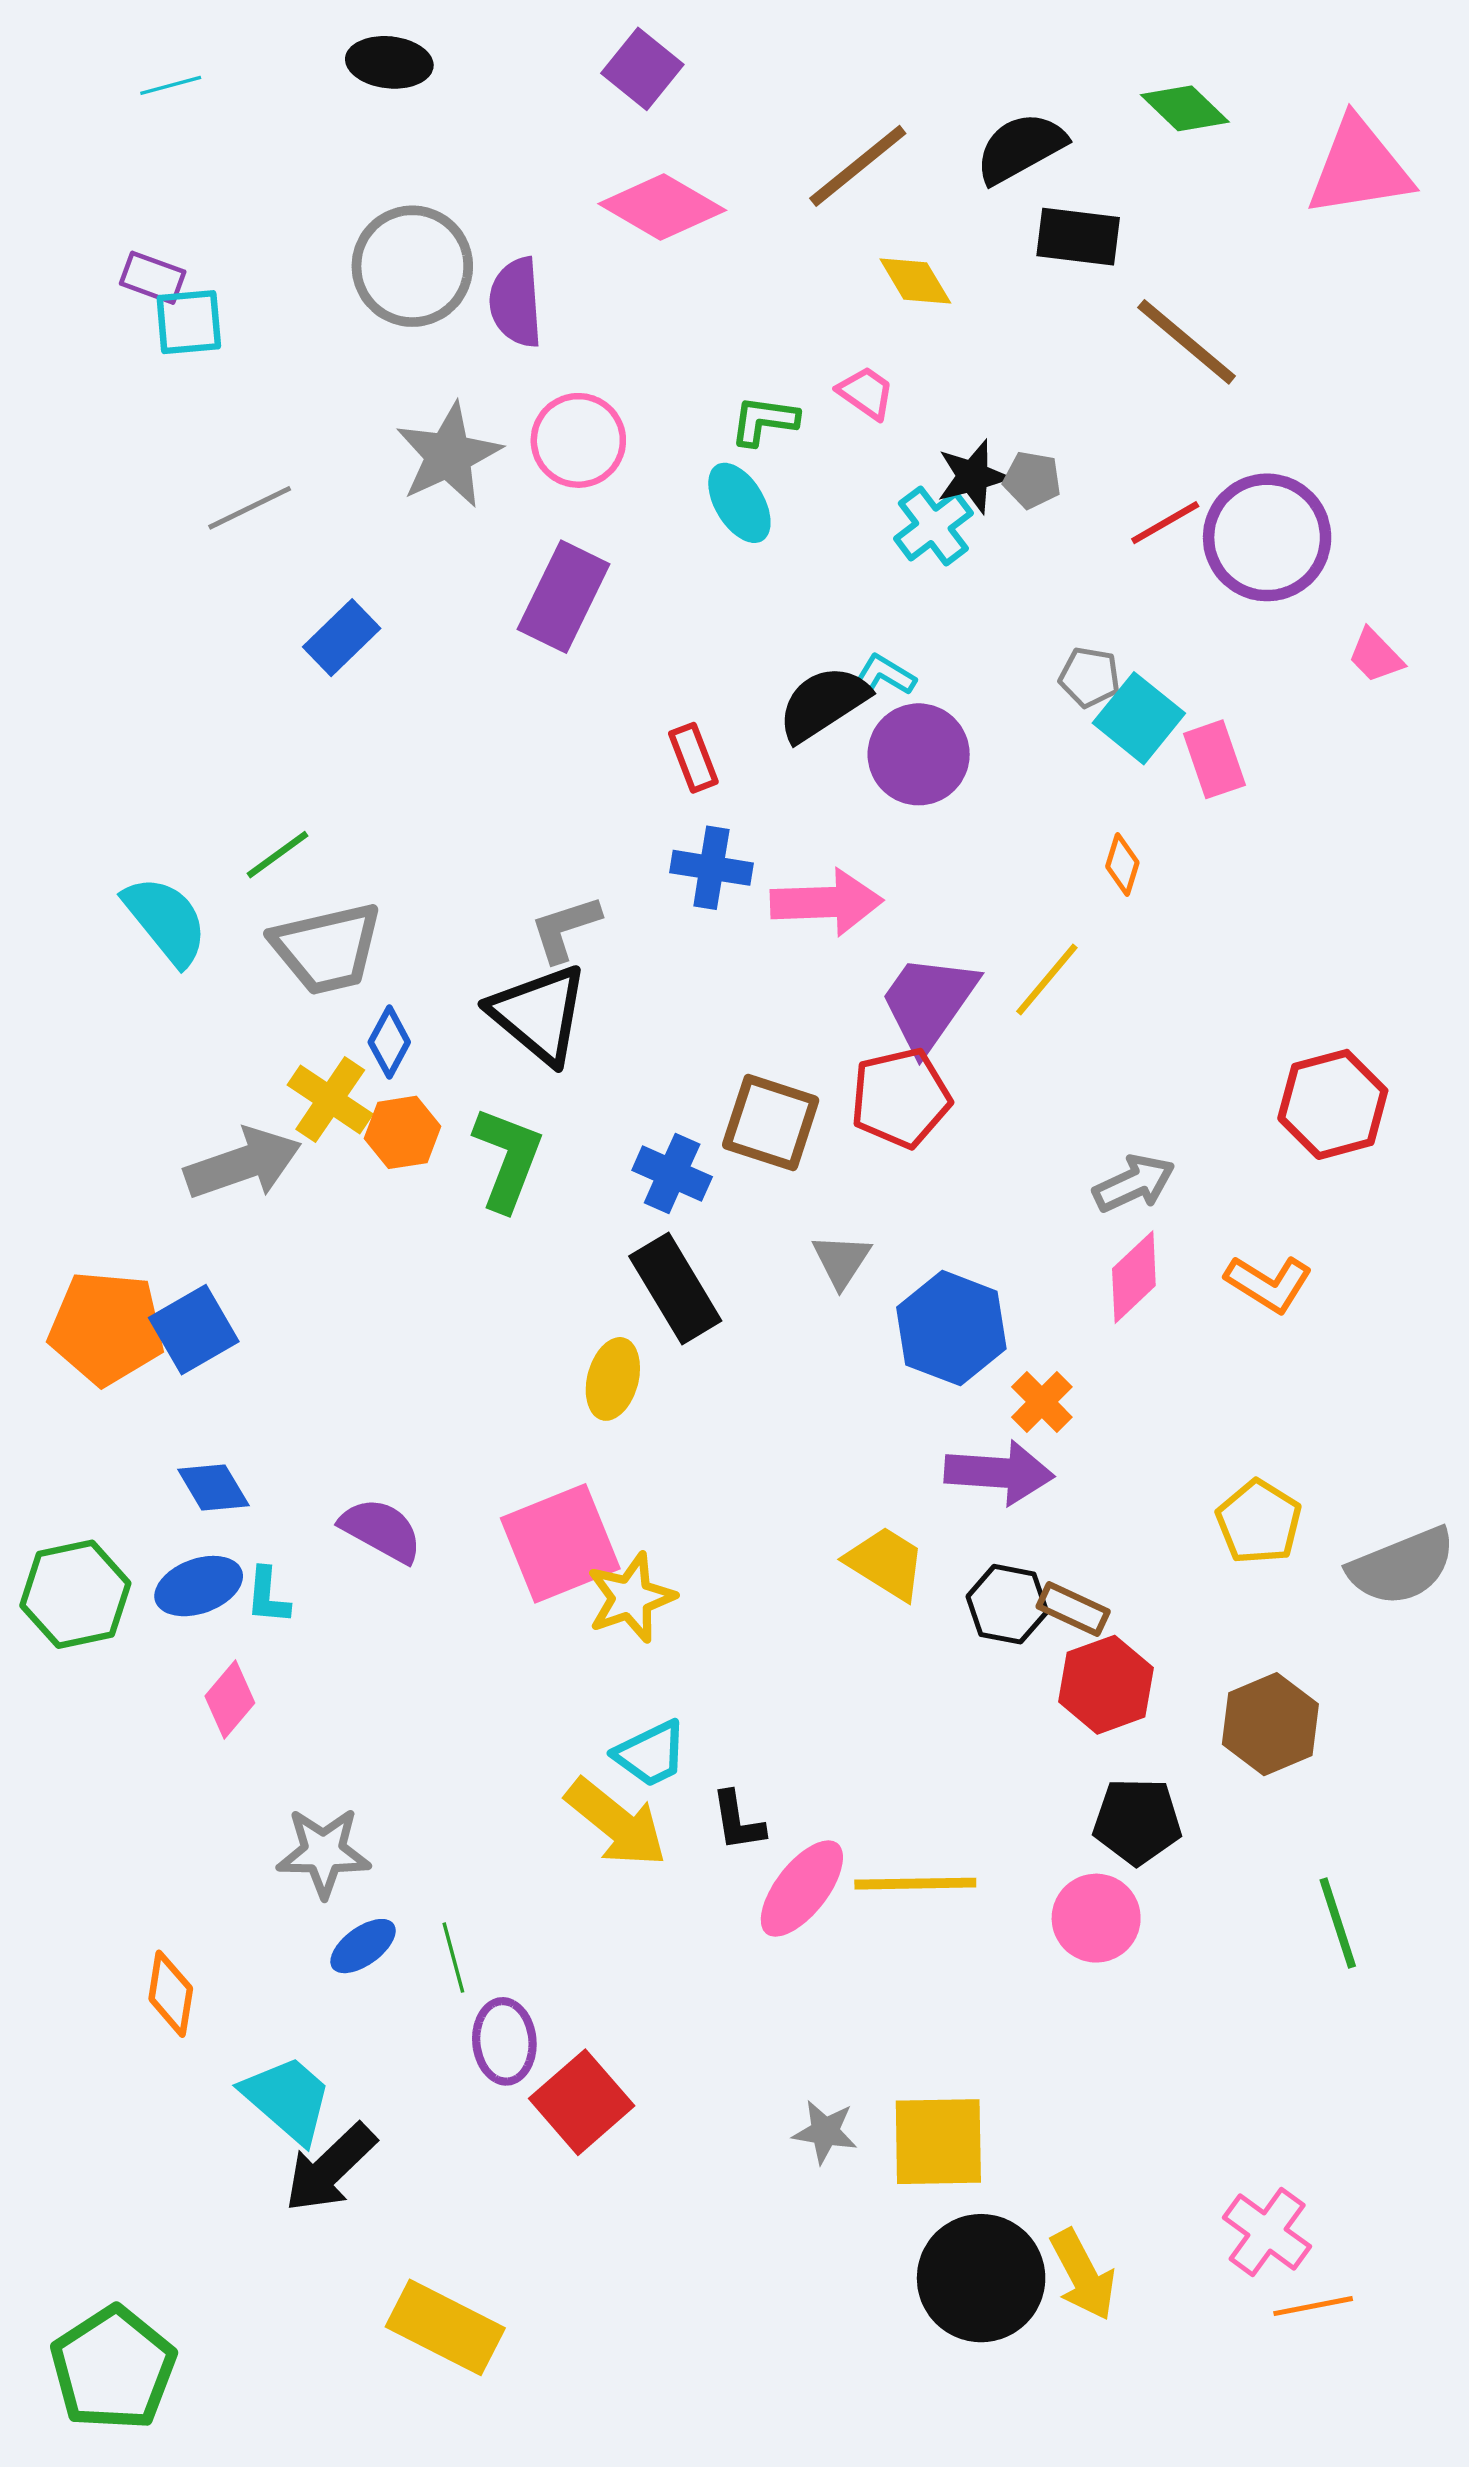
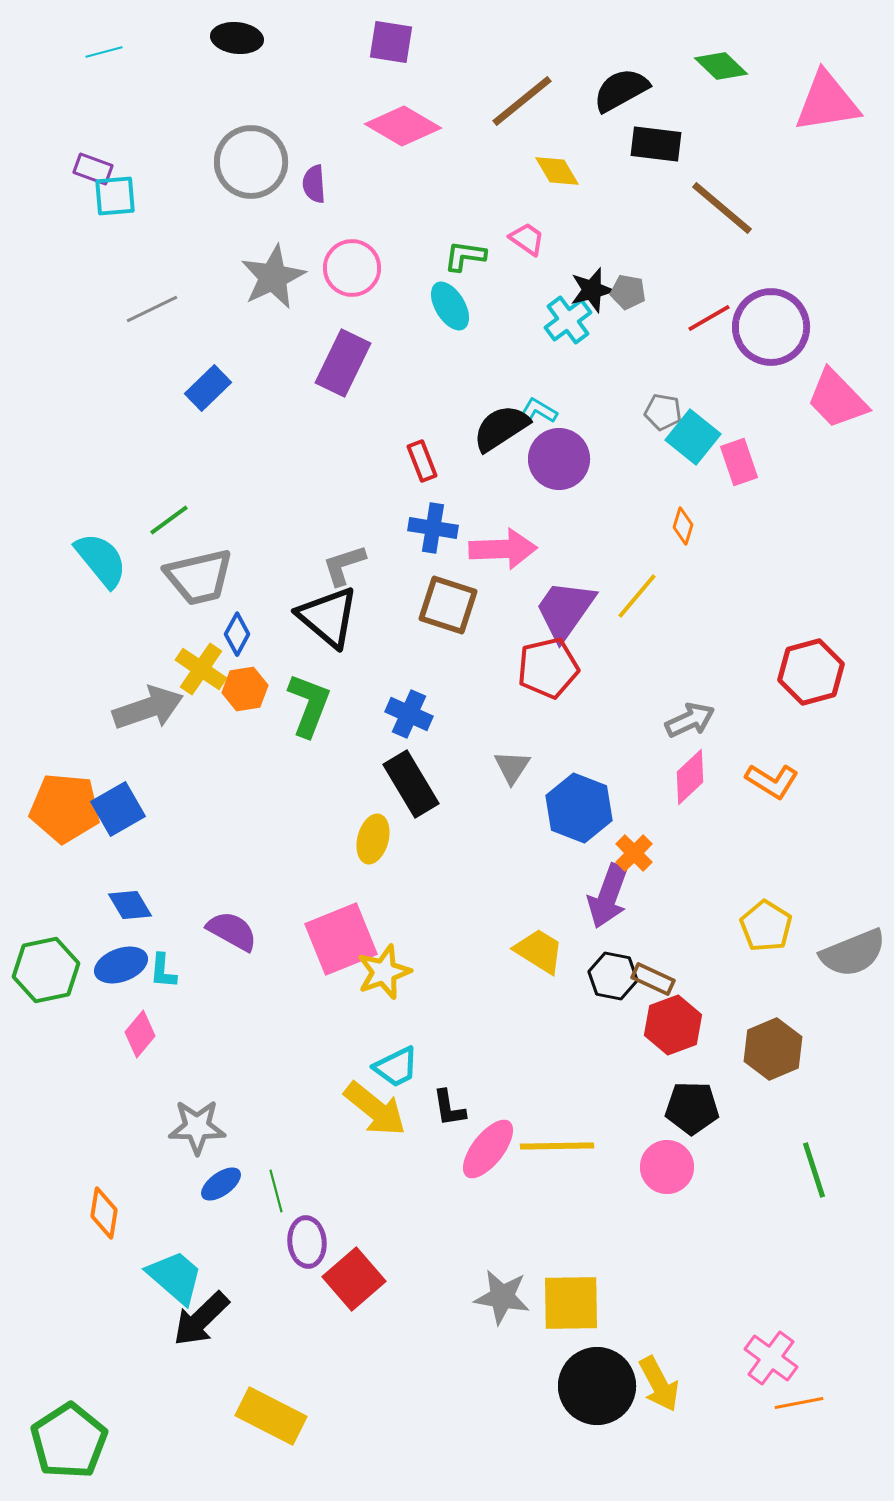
purple square: (642, 69) -> (391, 42), turned -30
purple semicircle: (516, 302) -> (314, 184), size x0.7
pink trapezoid: (1376, 656) -> (837, 399), size x1.8
brown square: (771, 1123) -> (448, 605), moved
purple arrow: (999, 1473) -> (608, 896), turned 106
gray star: (825, 2132) -> (502, 1297), size x1.4

